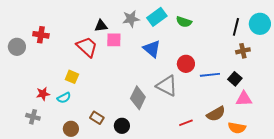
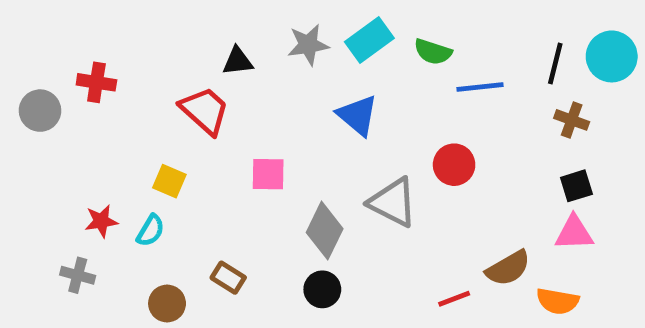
pink square: (114, 40) -> (268, 174), moved
brown cross: (243, 51) -> (572, 120), turned 32
red circle: (186, 64) -> (454, 165), moved
blue line: (210, 75) -> (480, 87), moved
black square: (235, 79) -> (576, 186), moved, turned 32
cyan semicircle: (64, 98) -> (151, 231), turned -32
red line: (186, 123) -> (454, 299), moved
black circle: (122, 126) -> (322, 289), moved

